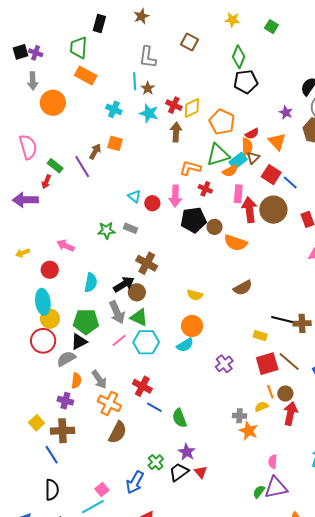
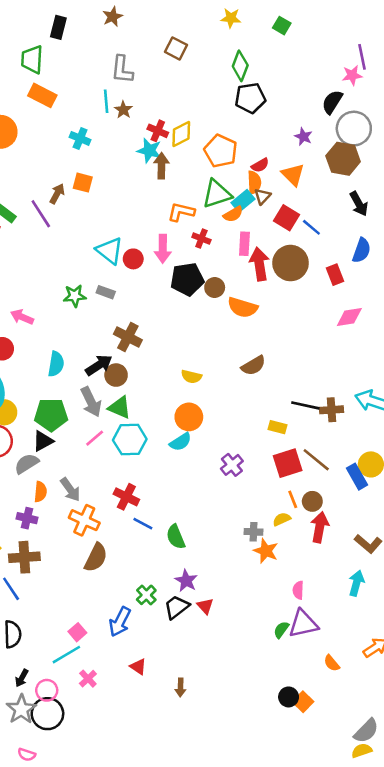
cyan star: (149, 113) -> (149, 151), moved
cyan triangle: (134, 196) -> (110, 251), size x1.6

